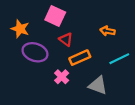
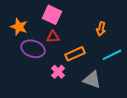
orange arrow: (107, 31) -> (101, 29), turned -88
red triangle: (66, 39) -> (53, 37), moved, turned -40

